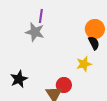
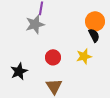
gray star: (35, 32) -> (35, 24), turned -30
red circle: (64, 85) -> (53, 57), moved

